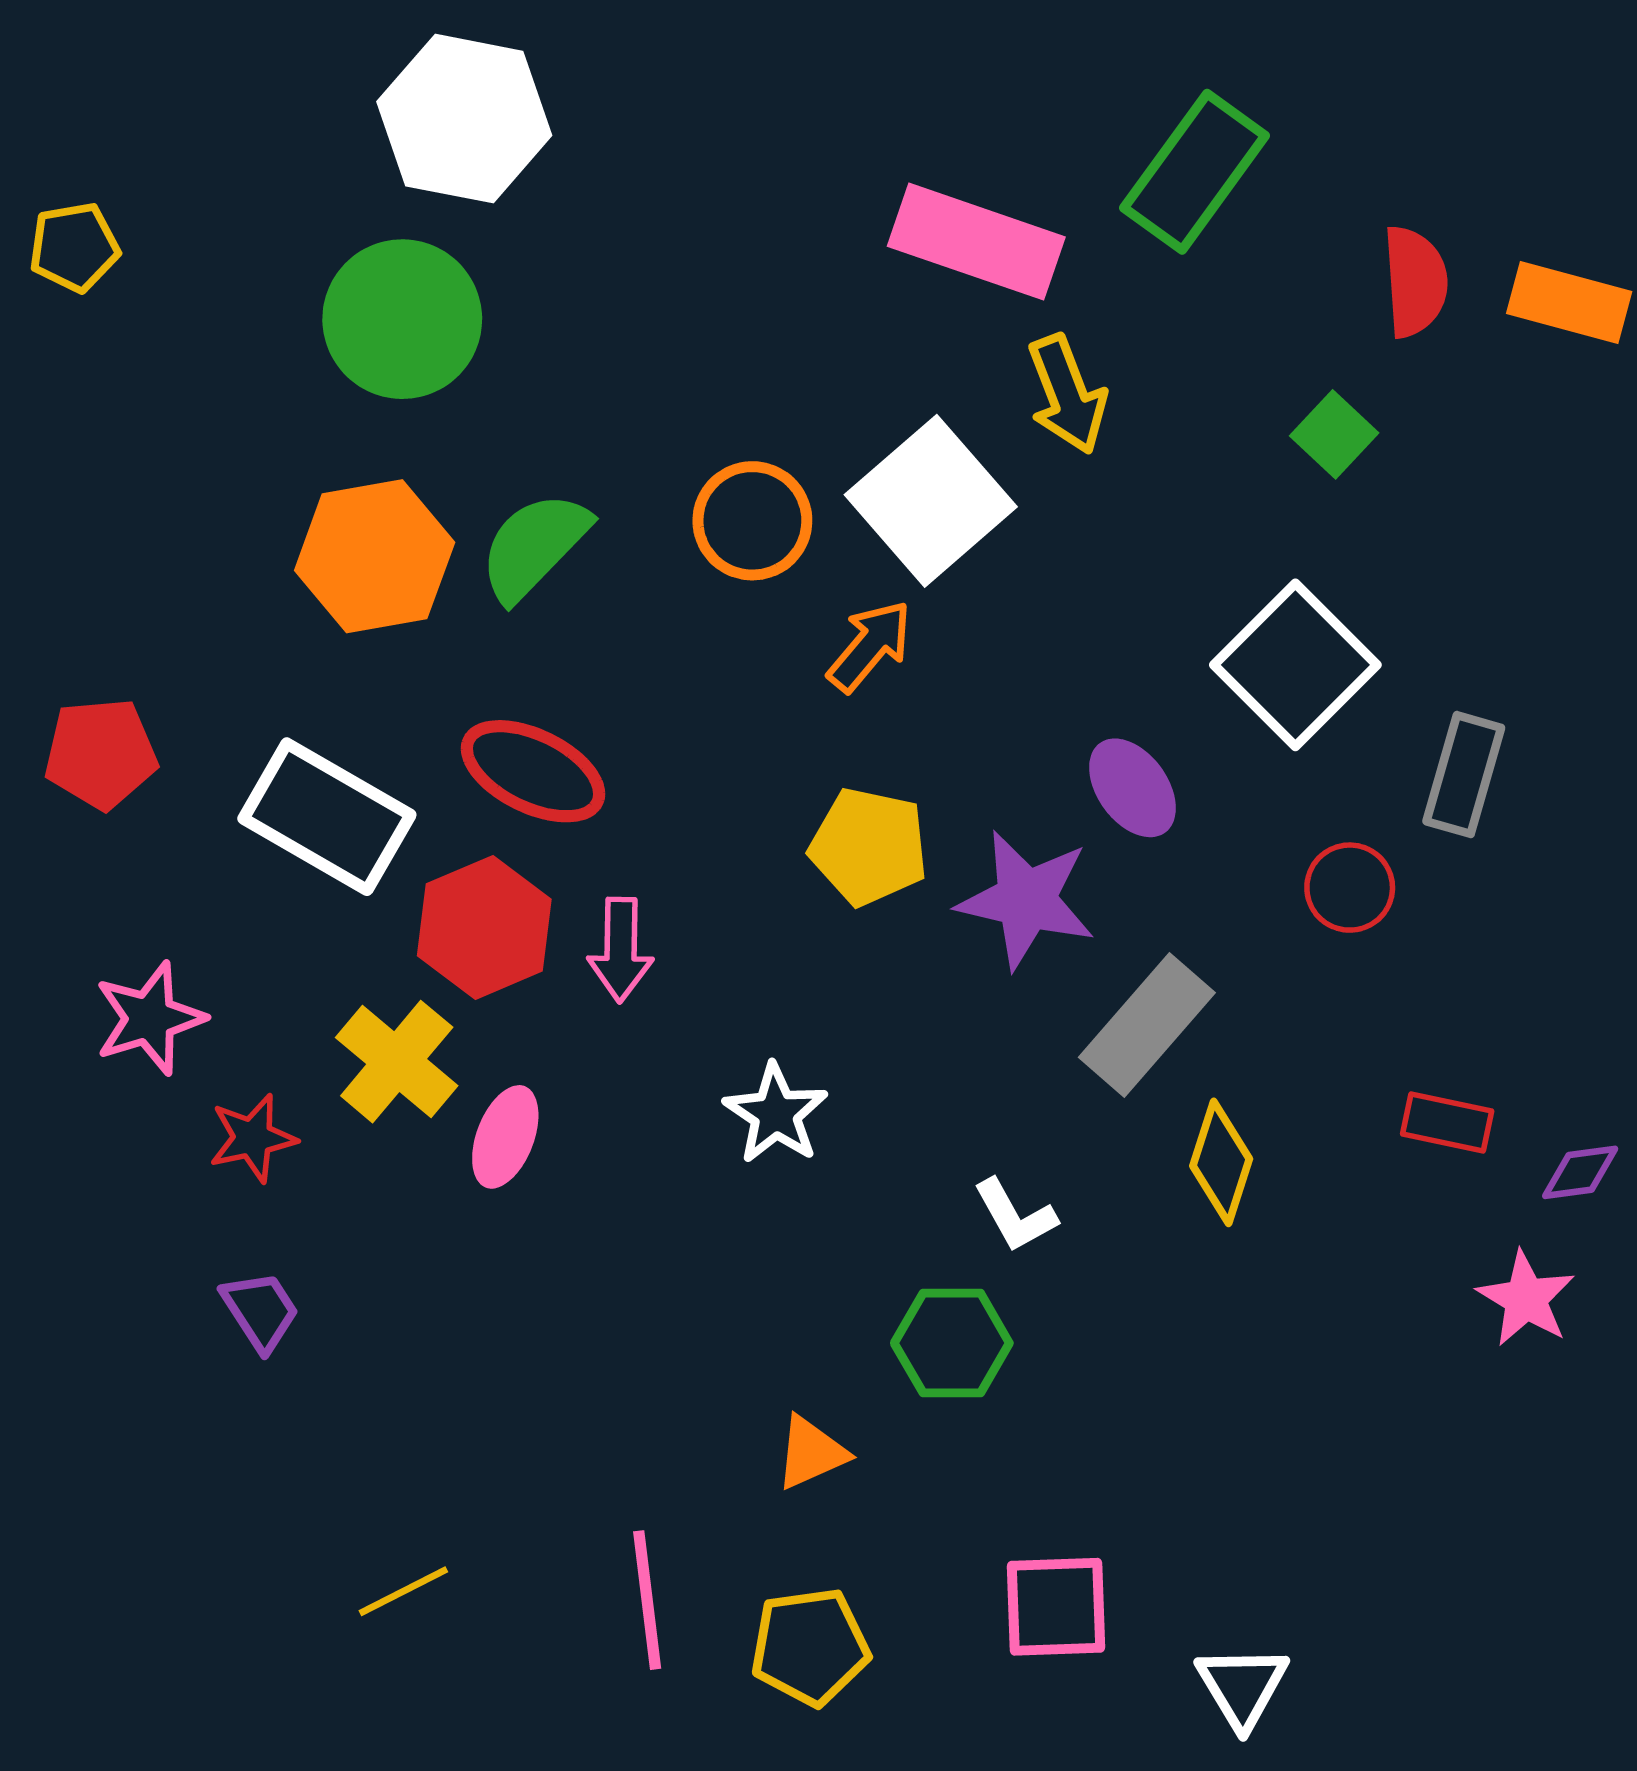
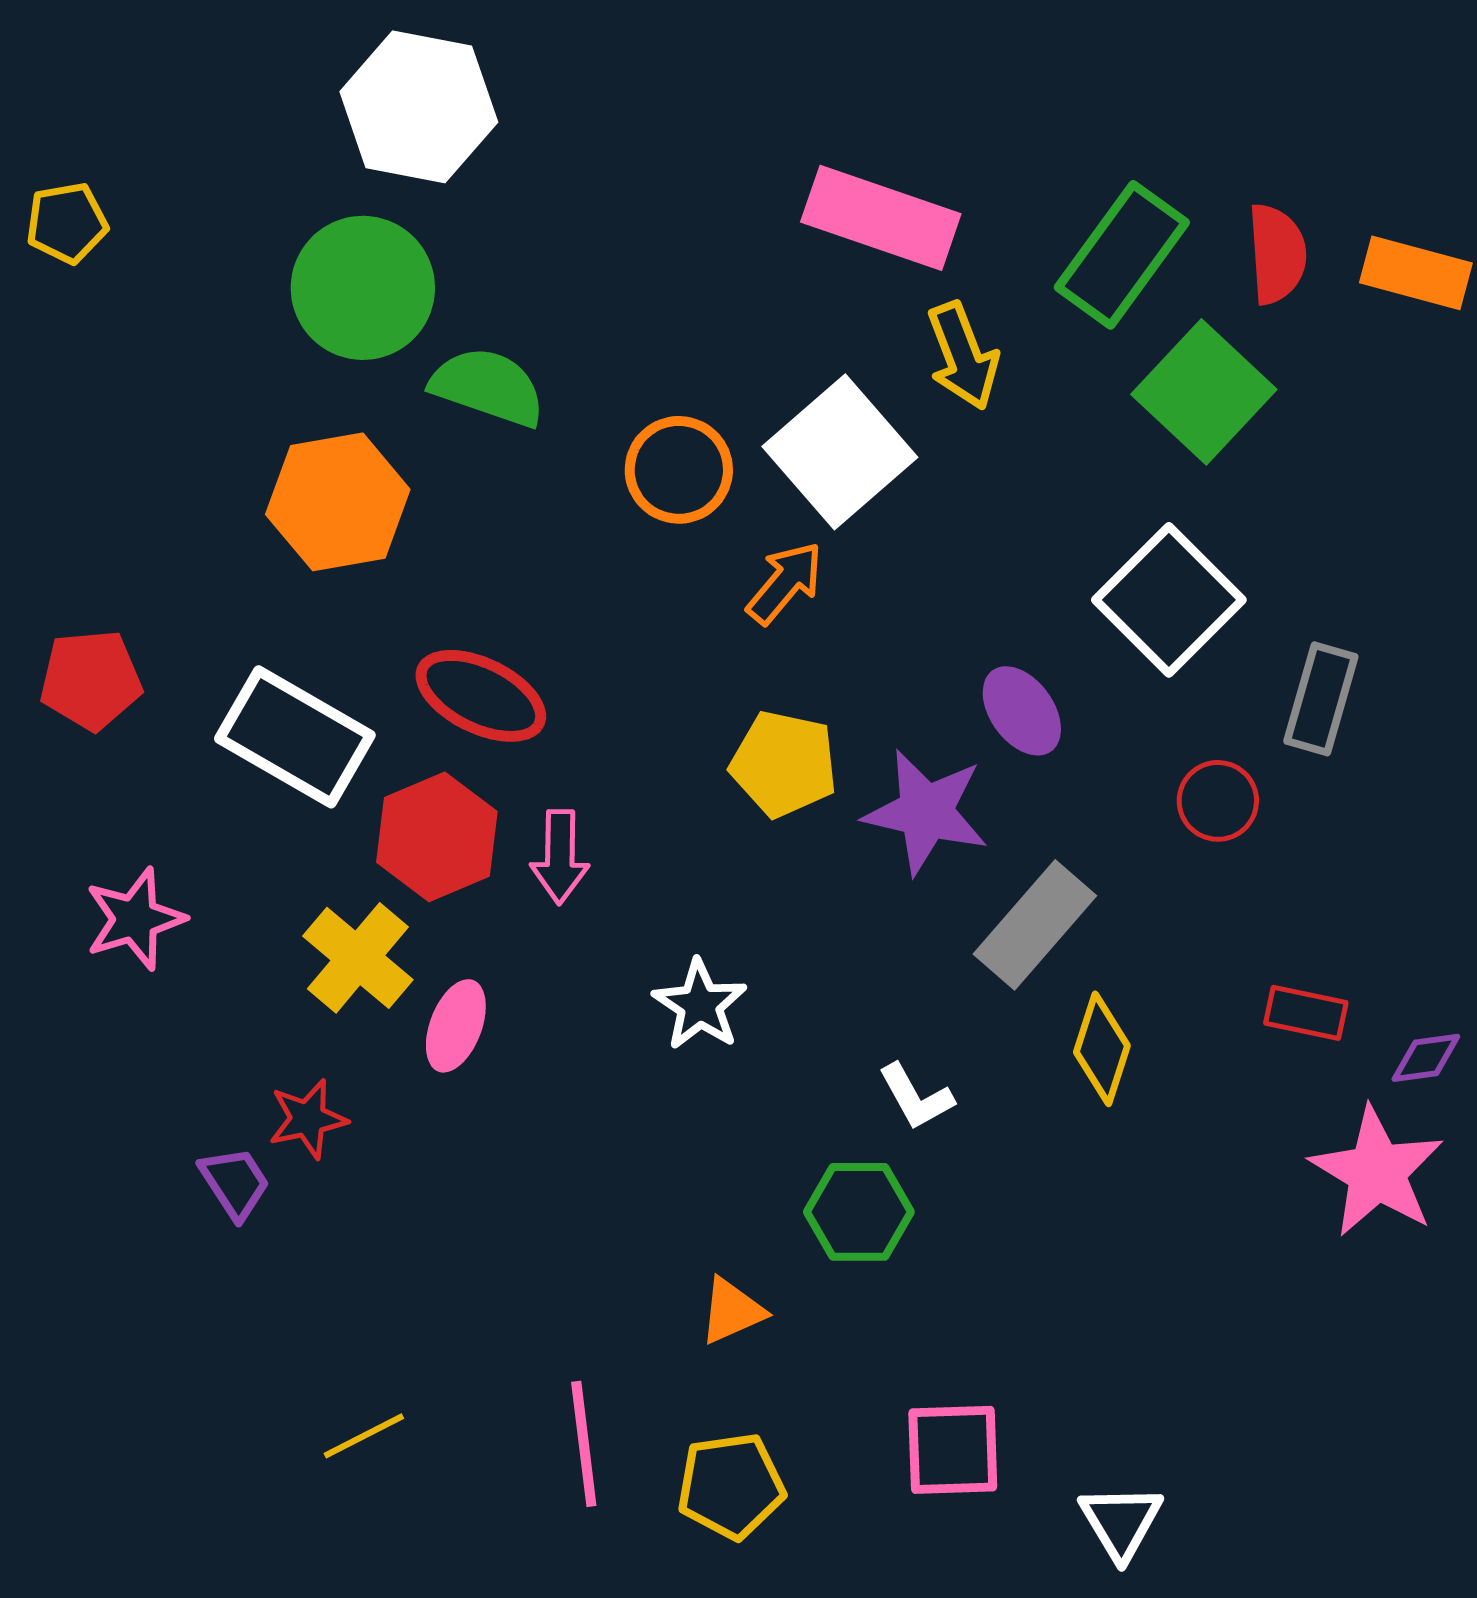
green rectangle: (1195, 172) -> (1122, 255), moved
green square: (1334, 434) -> (1204, 392), size x1.8
green semicircle: (534, 546) -> (488, 387), moved, turned 65
red star: (253, 1138) -> (308, 1119), moved
pink star: (1526, 1299) -> (1377, 1172), size x1.5

